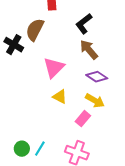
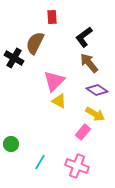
yellow triangle: (60, 97) -> (59, 101), moved
green circle: (22, 149) -> (11, 144), moved

